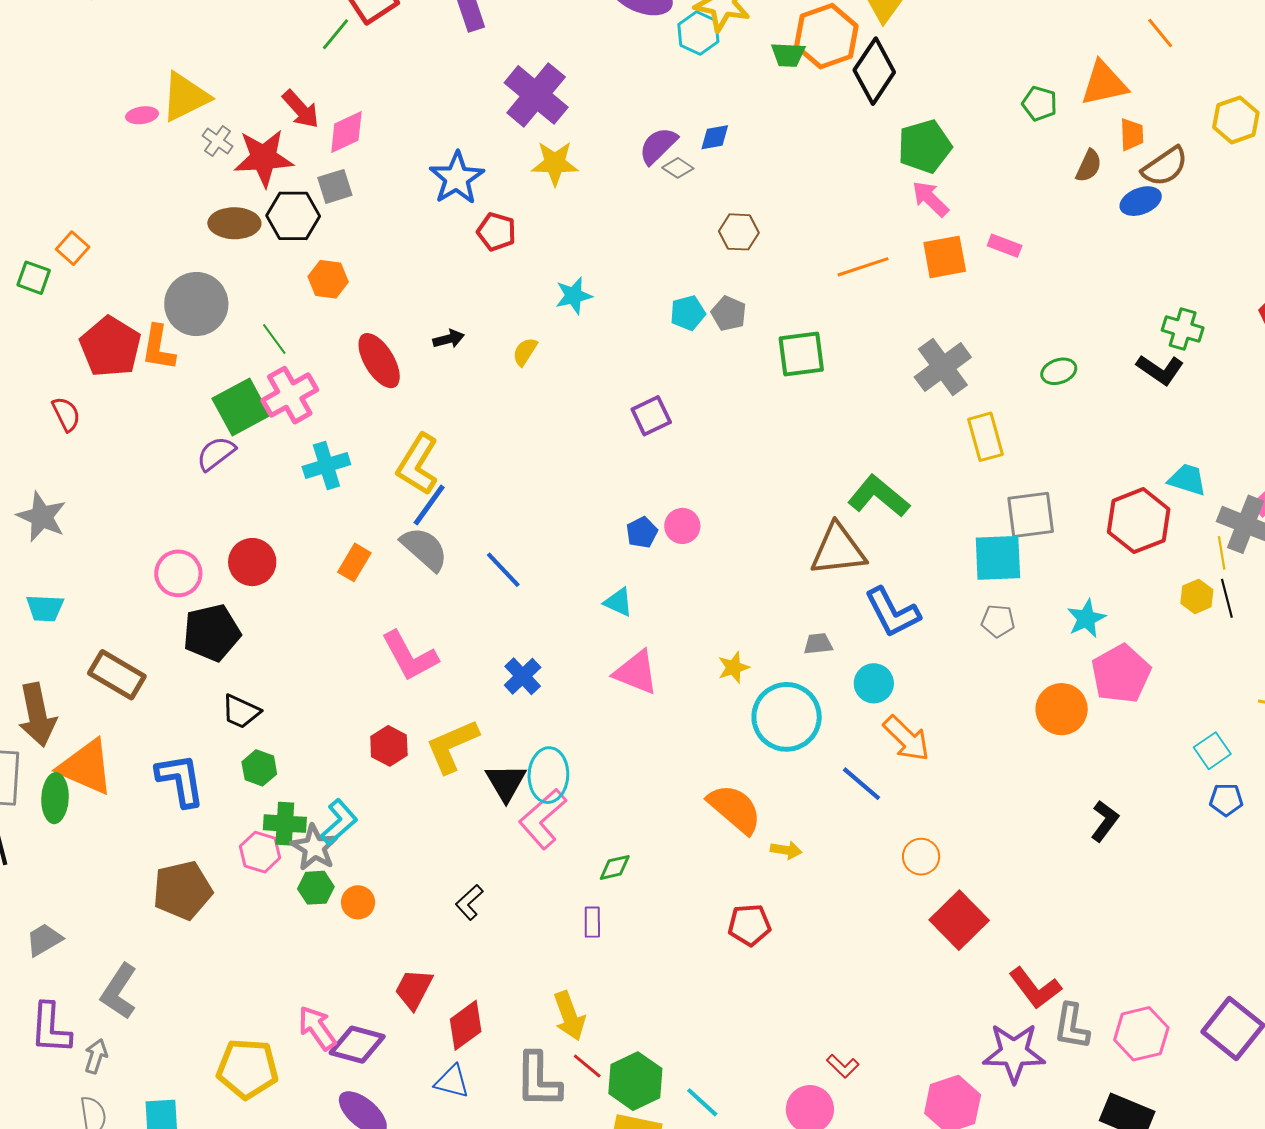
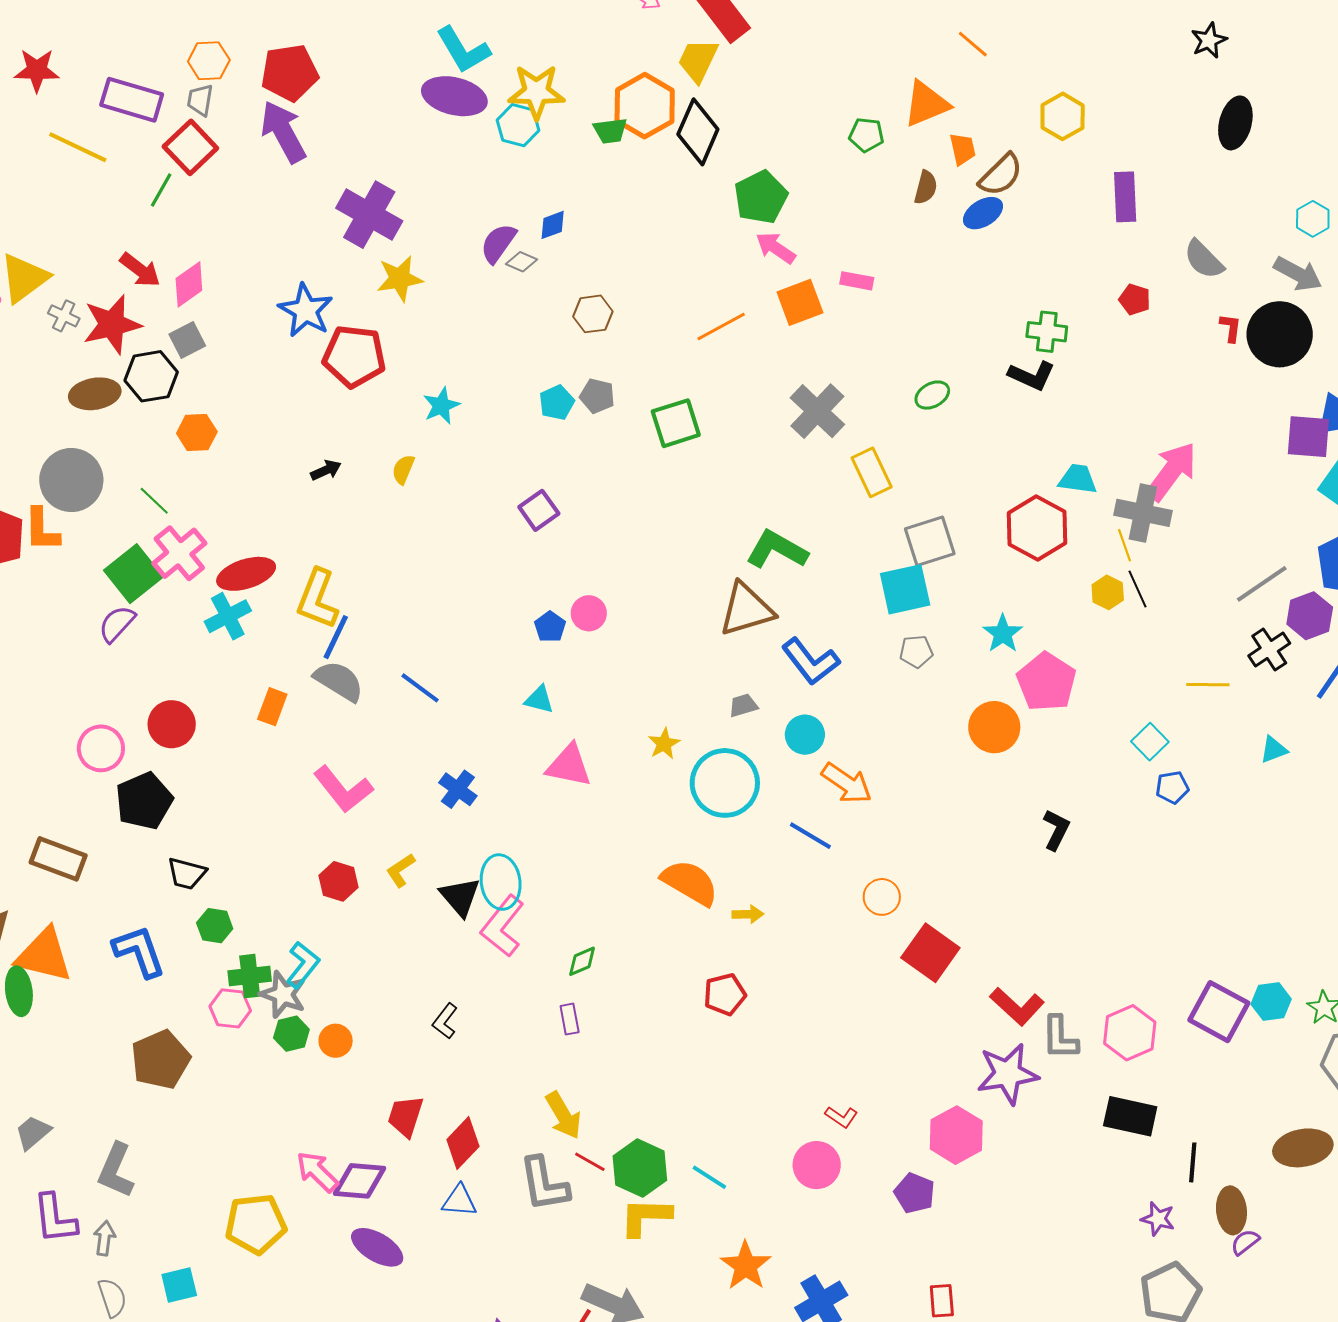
red pentagon: (496, 232) -> (354, 356), size x1.6
red ellipse: (379, 361) -> (246, 574), moved, turned -66
yellow L-shape: (452, 746) -> (401, 870), size x0.6

